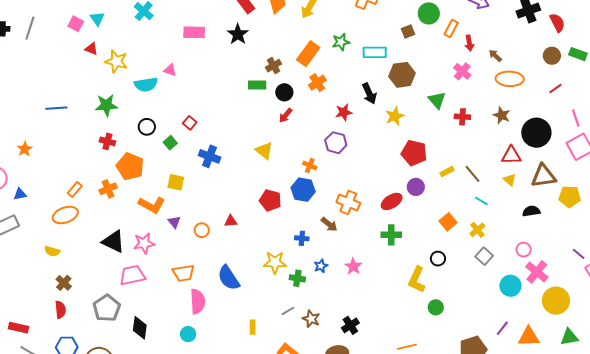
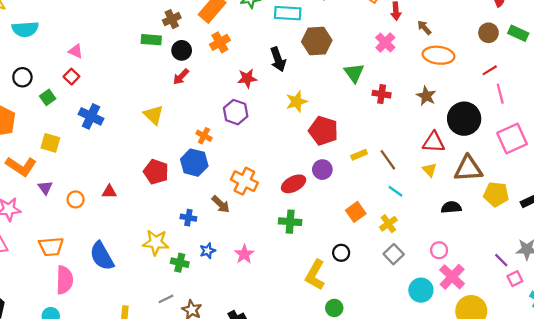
pink triangle: (170, 70) -> (76, 51), moved
yellow star: (395, 116) -> (297, 102), moved
pink line: (576, 118) -> (500, 94), moved

